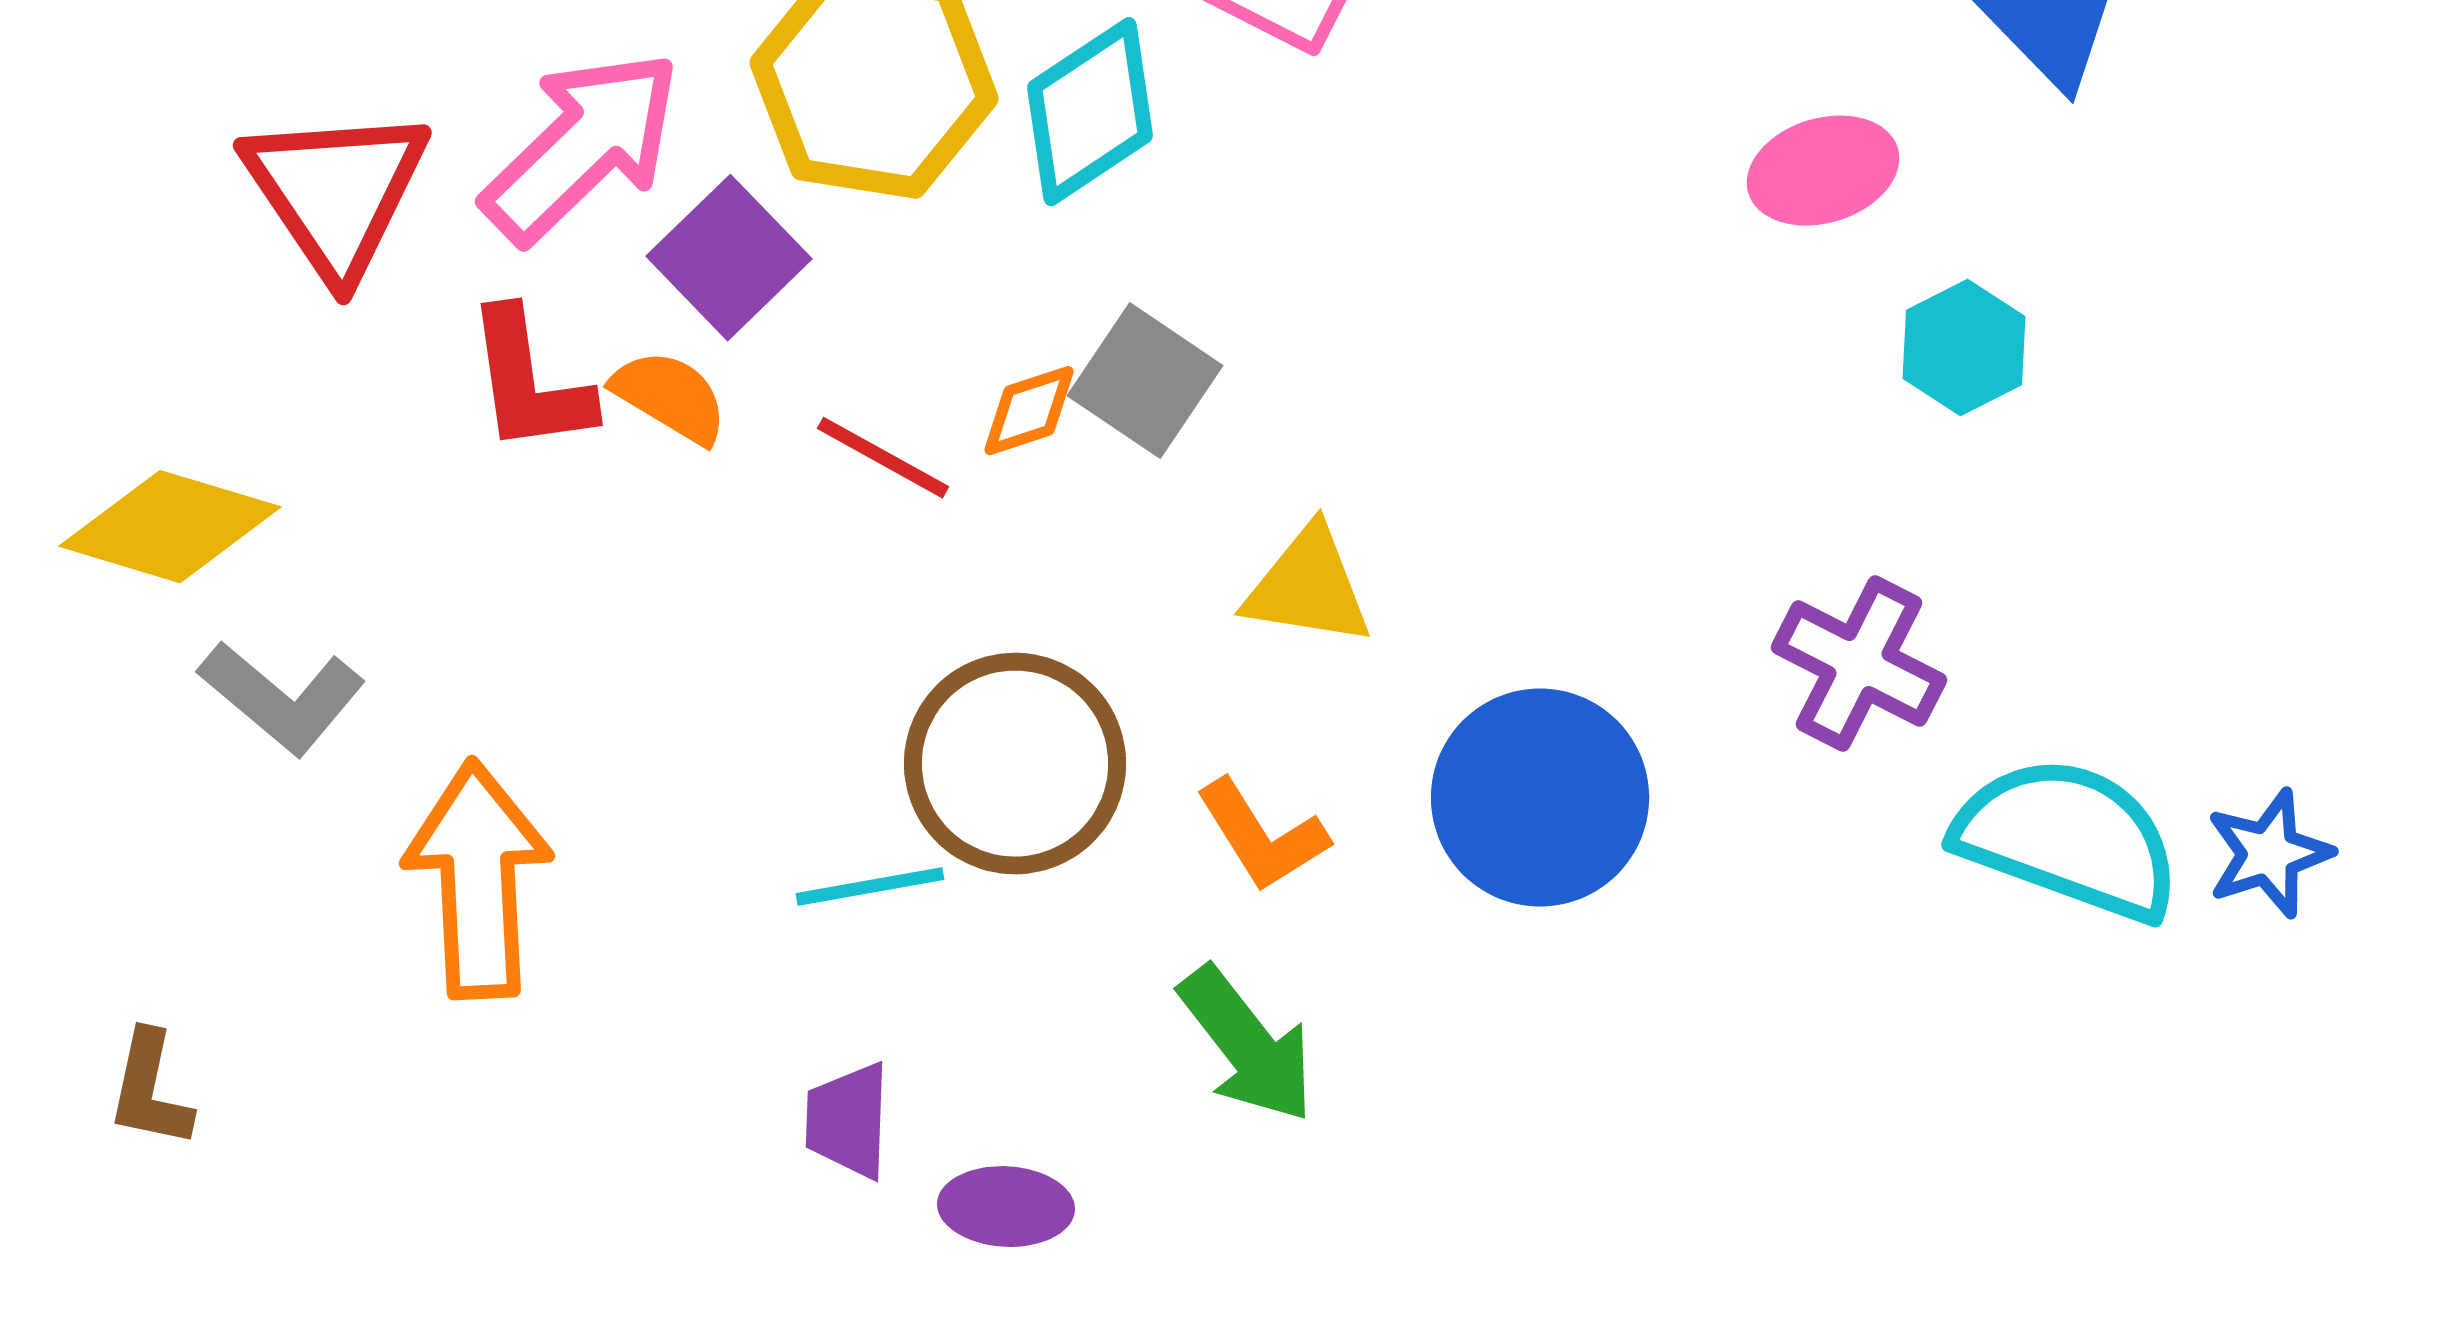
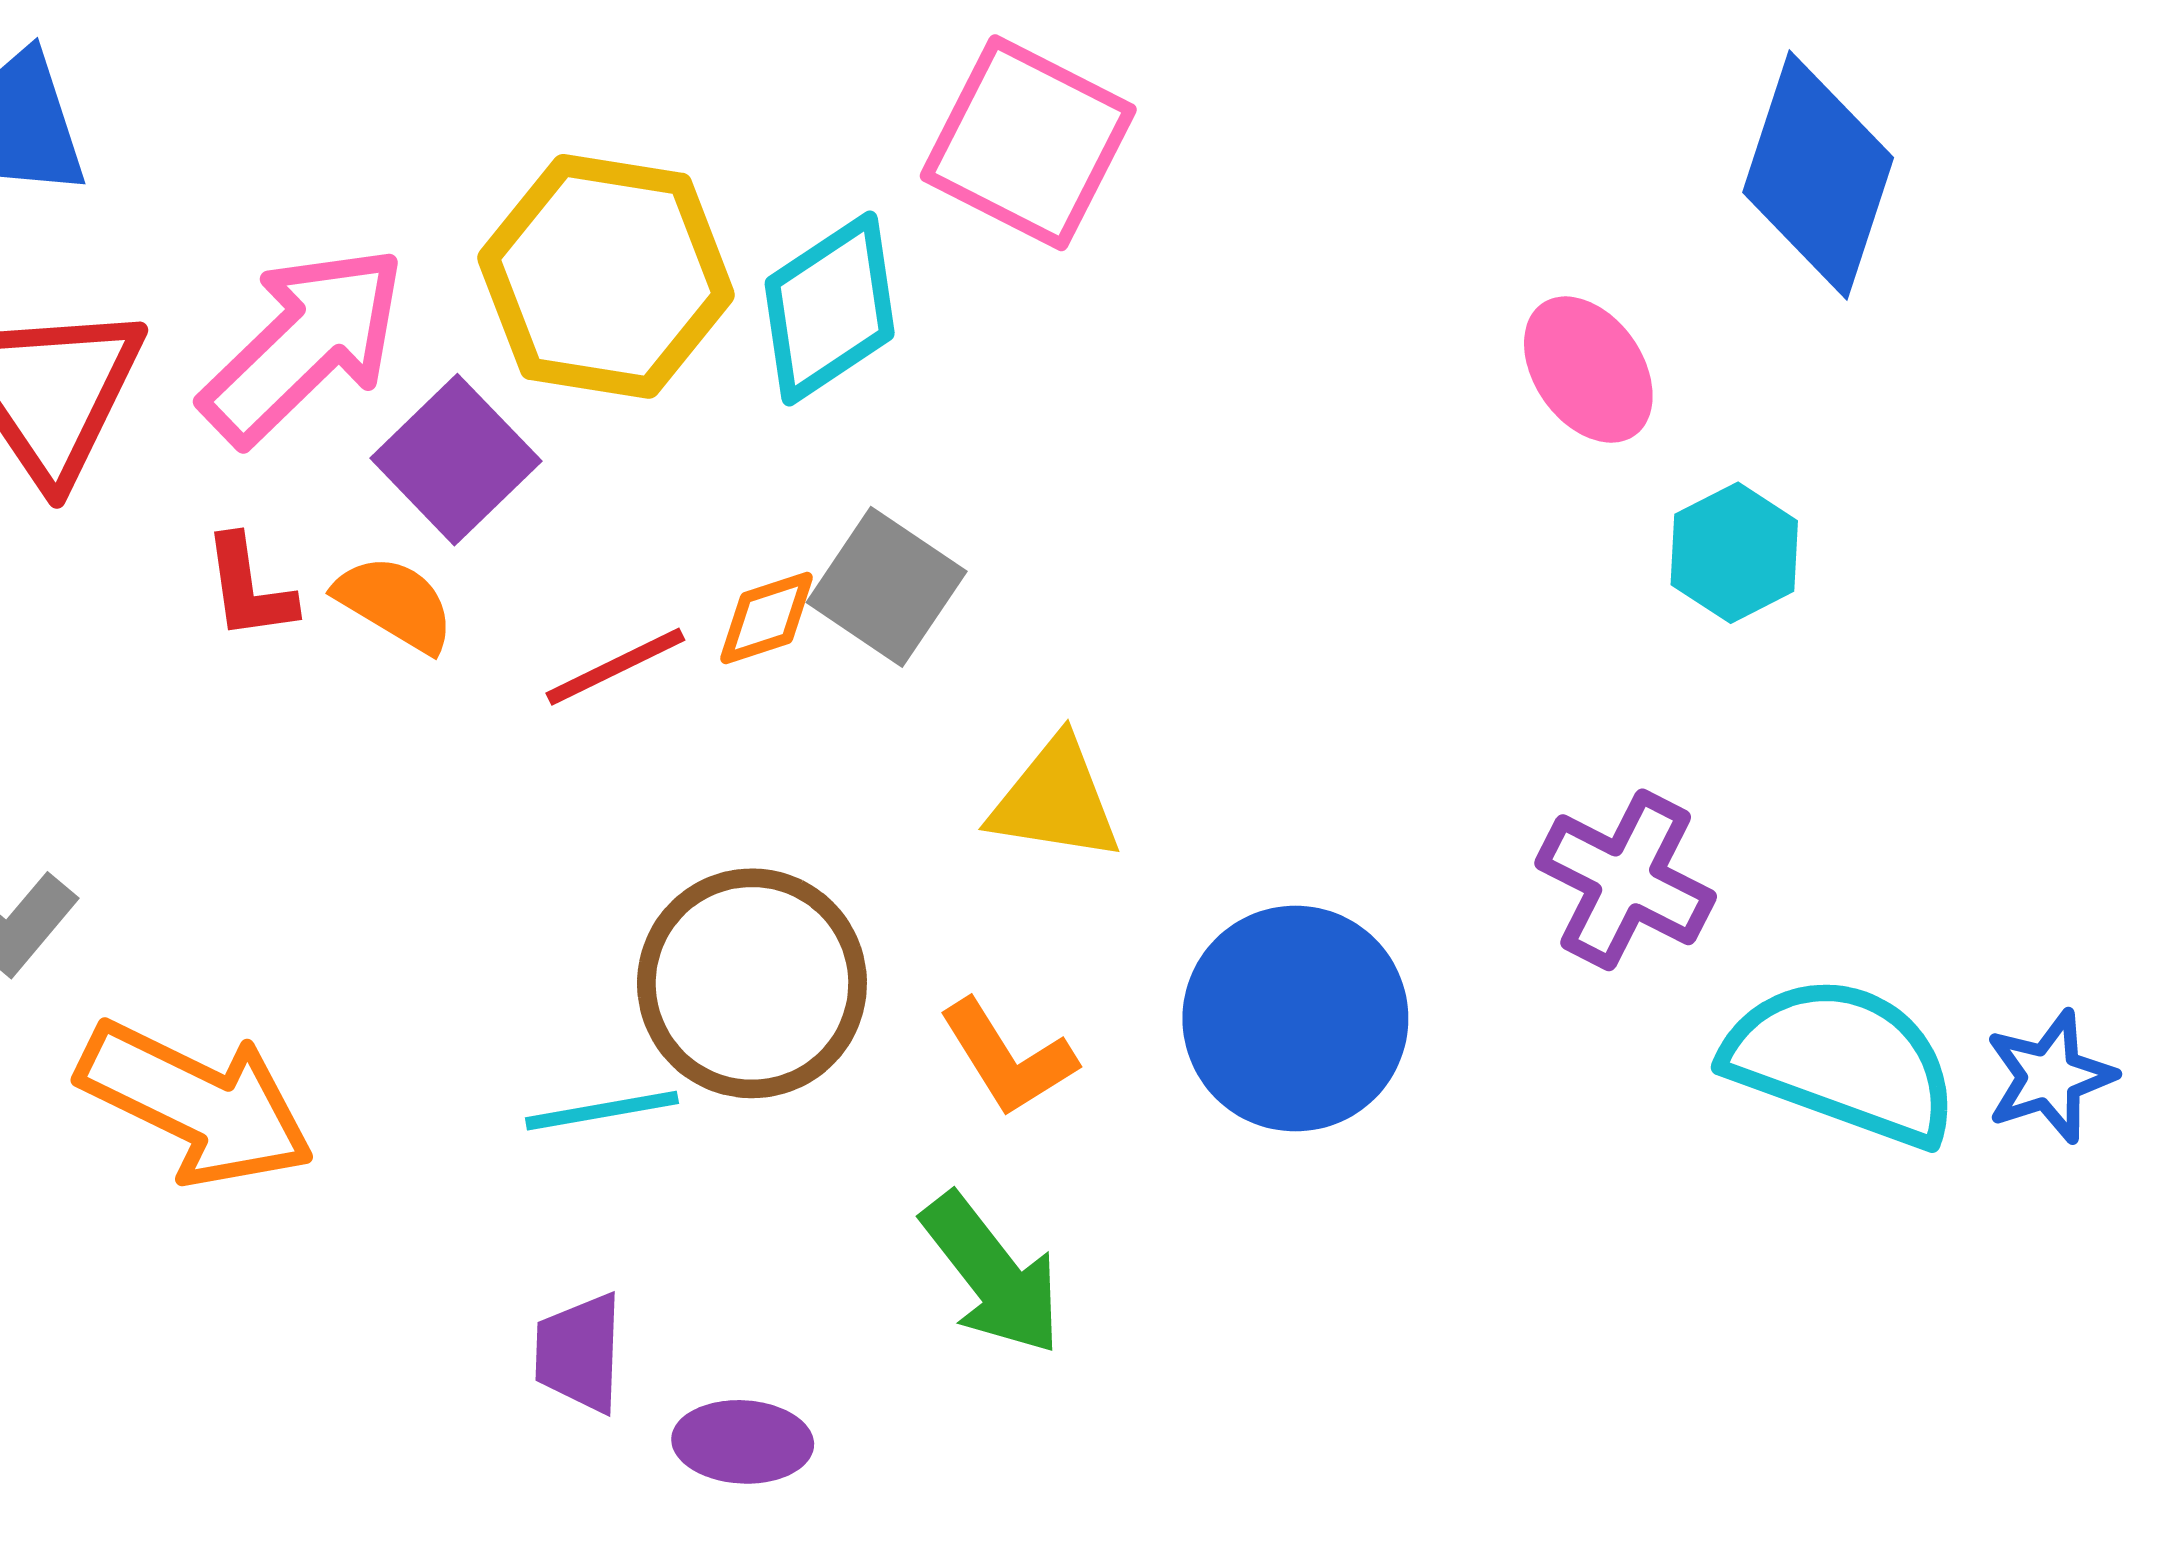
pink ellipse: (1823, 171) -> (1588, 370), turned 72
red L-shape: (529, 382) -> (249, 588), size x0.7
red line: (883, 458) -> (615, 667), turned -55
orange arrow: (478, 880) -> (196, 1103), turned 119

